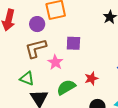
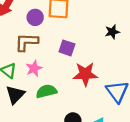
pink star: (55, 62) -> (34, 68), moved
red star: (91, 78) -> (85, 74), moved, size x1.6

